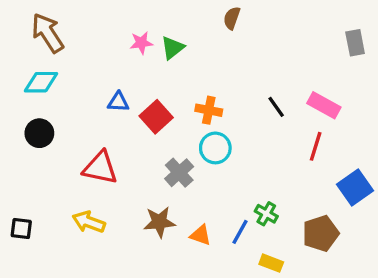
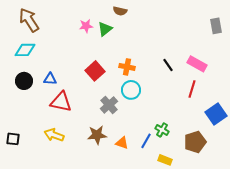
brown semicircle: (232, 18) -> (120, 11), moved, turned -96
blue triangle: (118, 102) -> (50, 79), moved

